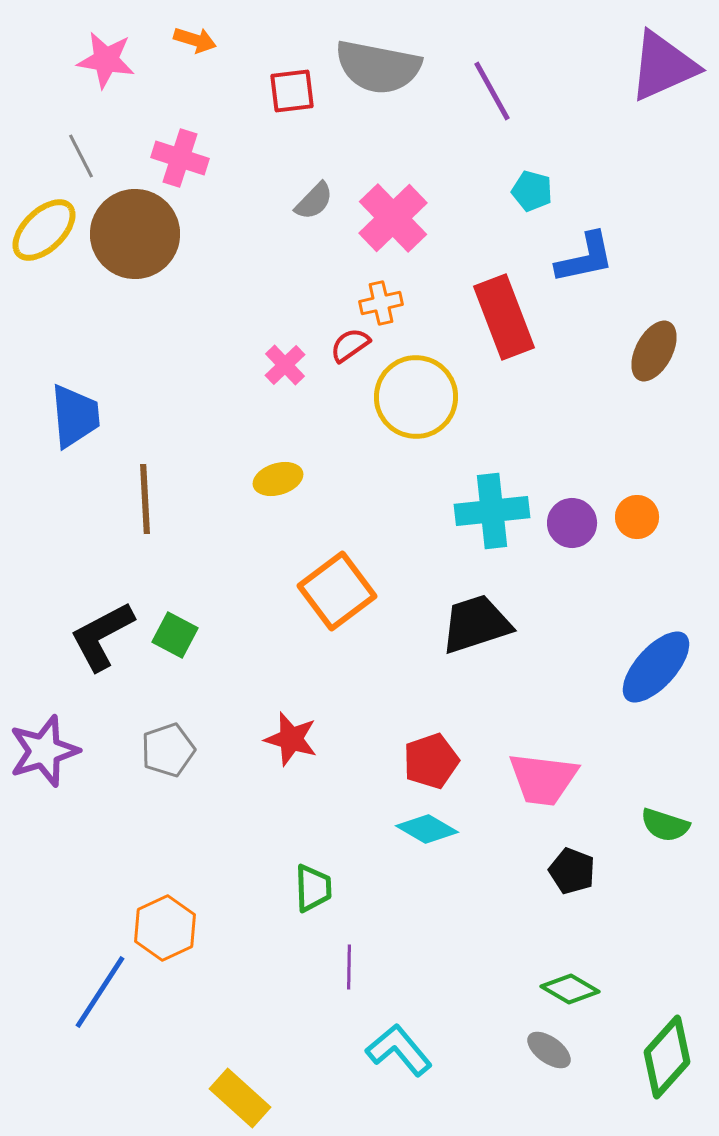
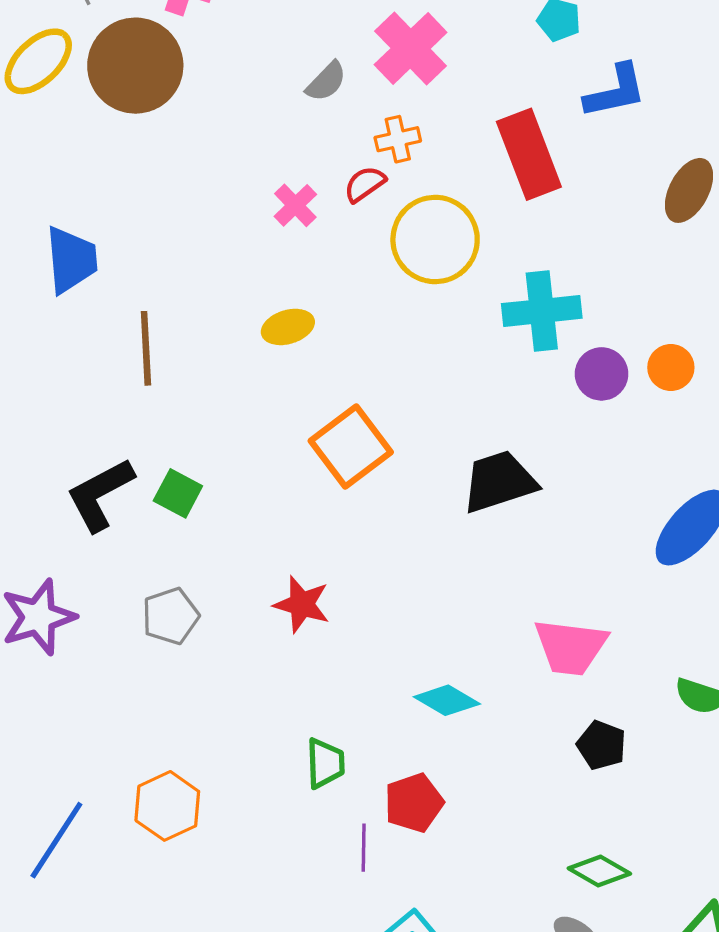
gray semicircle: (314, 201) -> (326, 82), moved
cyan cross: (492, 511) -> (542, 311), moved
red pentagon: (431, 761) -> (414, 803), moved
blue line: (100, 992) -> (56, 840), moved

